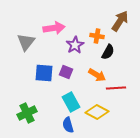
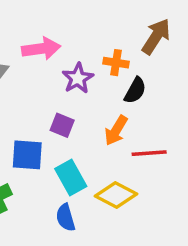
blue square: (44, 73) -> (27, 155), moved
orange arrow: (97, 75) -> (116, 131), turned 90

